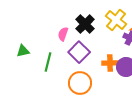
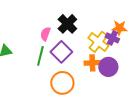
yellow cross: (116, 20) -> (98, 42), moved
green line: (48, 62) -> (40, 56), moved

